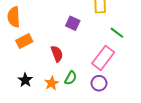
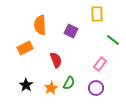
orange semicircle: (14, 17) -> (40, 25), moved
pink rectangle: (103, 58) -> (100, 64), size x0.6

